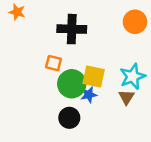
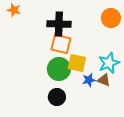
orange square: (54, 63) -> (61, 44), moved, size x1.5
blue star: (89, 95) -> (89, 80), moved
brown triangle: (126, 97) -> (104, 80), turned -40

